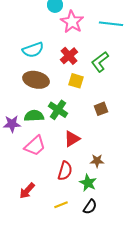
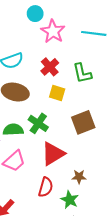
green L-shape: (100, 62) -> (82, 73), turned -65
brown square: (101, 109) -> (83, 122), size x1.6
red triangle: (72, 139) -> (53, 154), size x1.4

